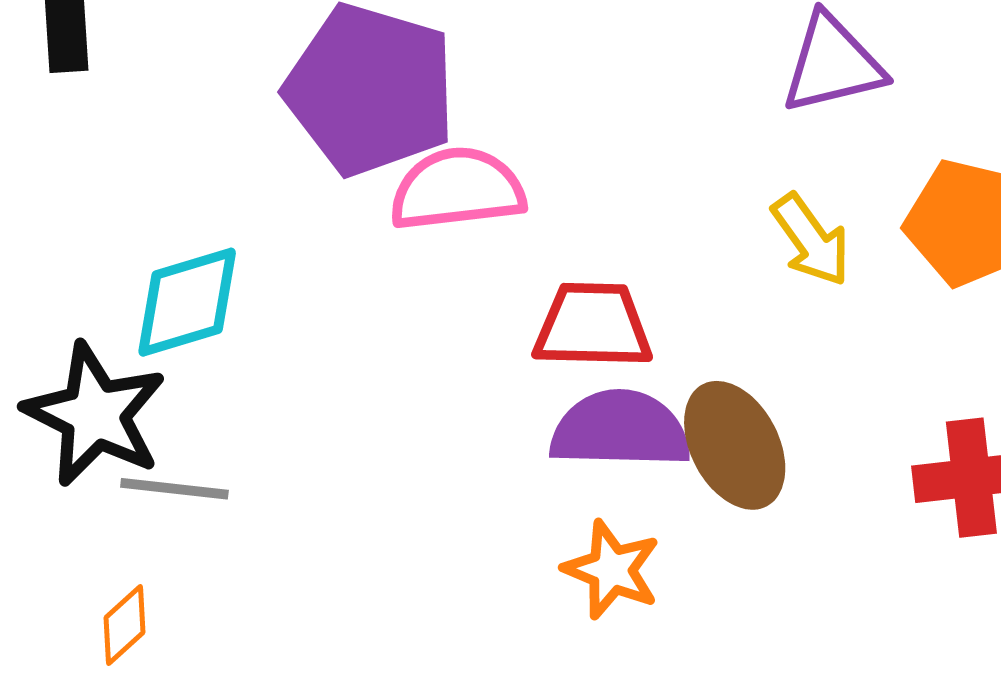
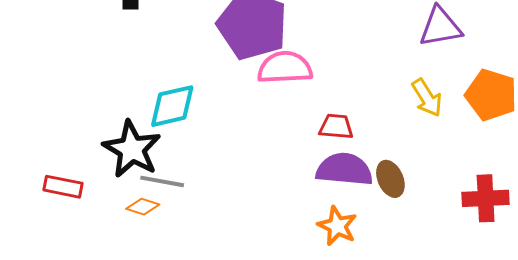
red trapezoid: (593, 326) -> (336, 127), size x0.7
brown ellipse: (735, 445) -> (390, 179), size x0.7
orange diamond: (124, 625) -> (143, 207), moved, turned 56

